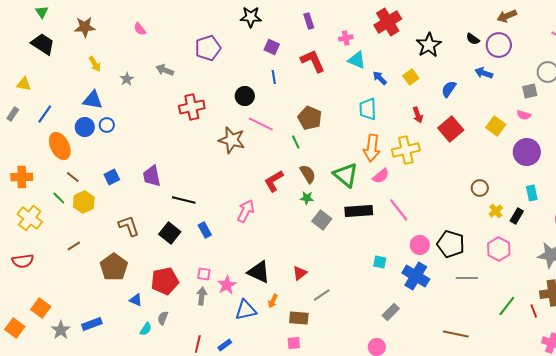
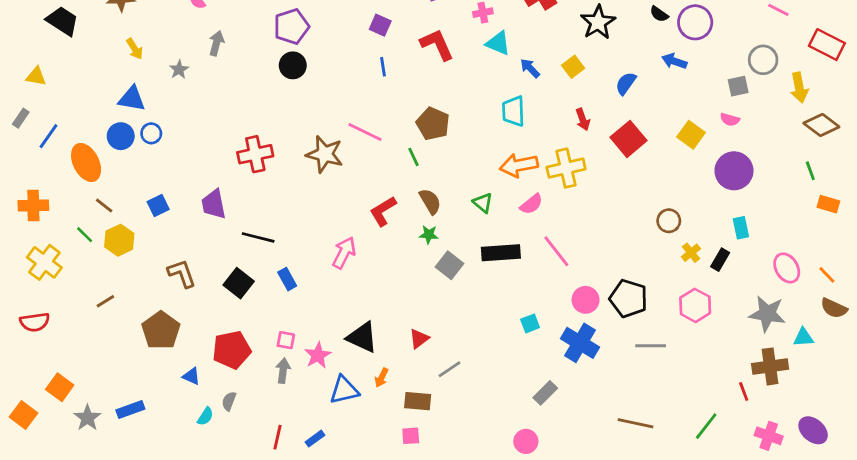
gray arrow: (165, 70) -> (216, 43), moved, turned 84
black circle: (245, 96) -> (293, 65), moved
red cross: (192, 107) -> (255, 154), moved
blue line: (45, 114) -> (49, 136), moved
orange arrow: (372, 148) -> (519, 165), turned 72
green triangle: (346, 175) -> (483, 203), size x0.6
cyan square: (380, 262) -> (530, 323), turned -32
green line: (507, 306) -> (706, 426), moved

